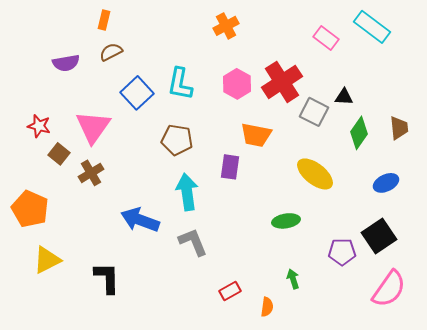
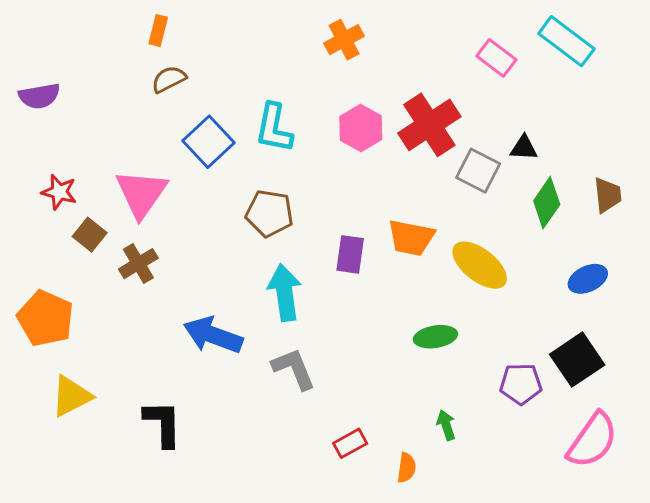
purple semicircle: (66, 63) -> (39, 96), moved
orange trapezoid: (256, 135) -> (411, 238), moved

